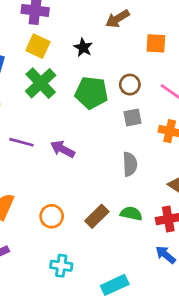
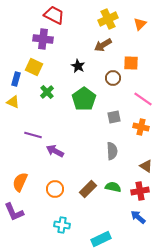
yellow square: (38, 46) -> (34, 67), moved
green cross: (41, 83) -> (47, 92), size x0.6
brown circle: (130, 85) -> (113, 78), moved
green pentagon: (91, 93) -> (84, 99), turned 30
purple arrow: (63, 149) -> (55, 151), moved

